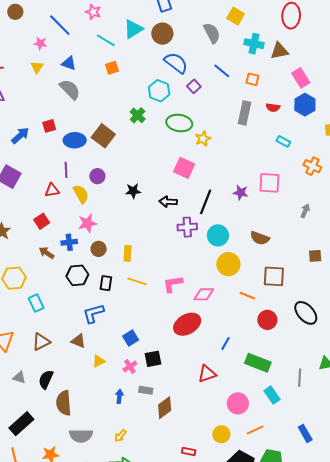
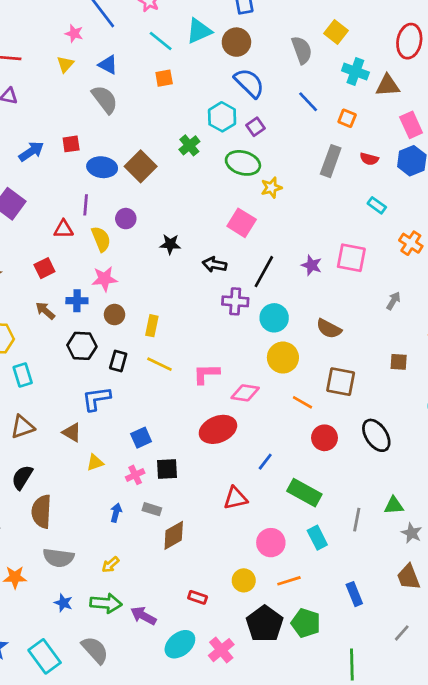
purple square: (194, 86) -> (255, 127), moved

